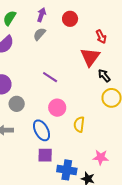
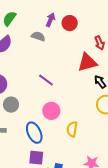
purple arrow: (41, 15) -> (50, 20), moved
gray semicircle: (39, 34) -> (38, 36), turned 64
red triangle: (90, 57) -> (87, 62), turned 35

